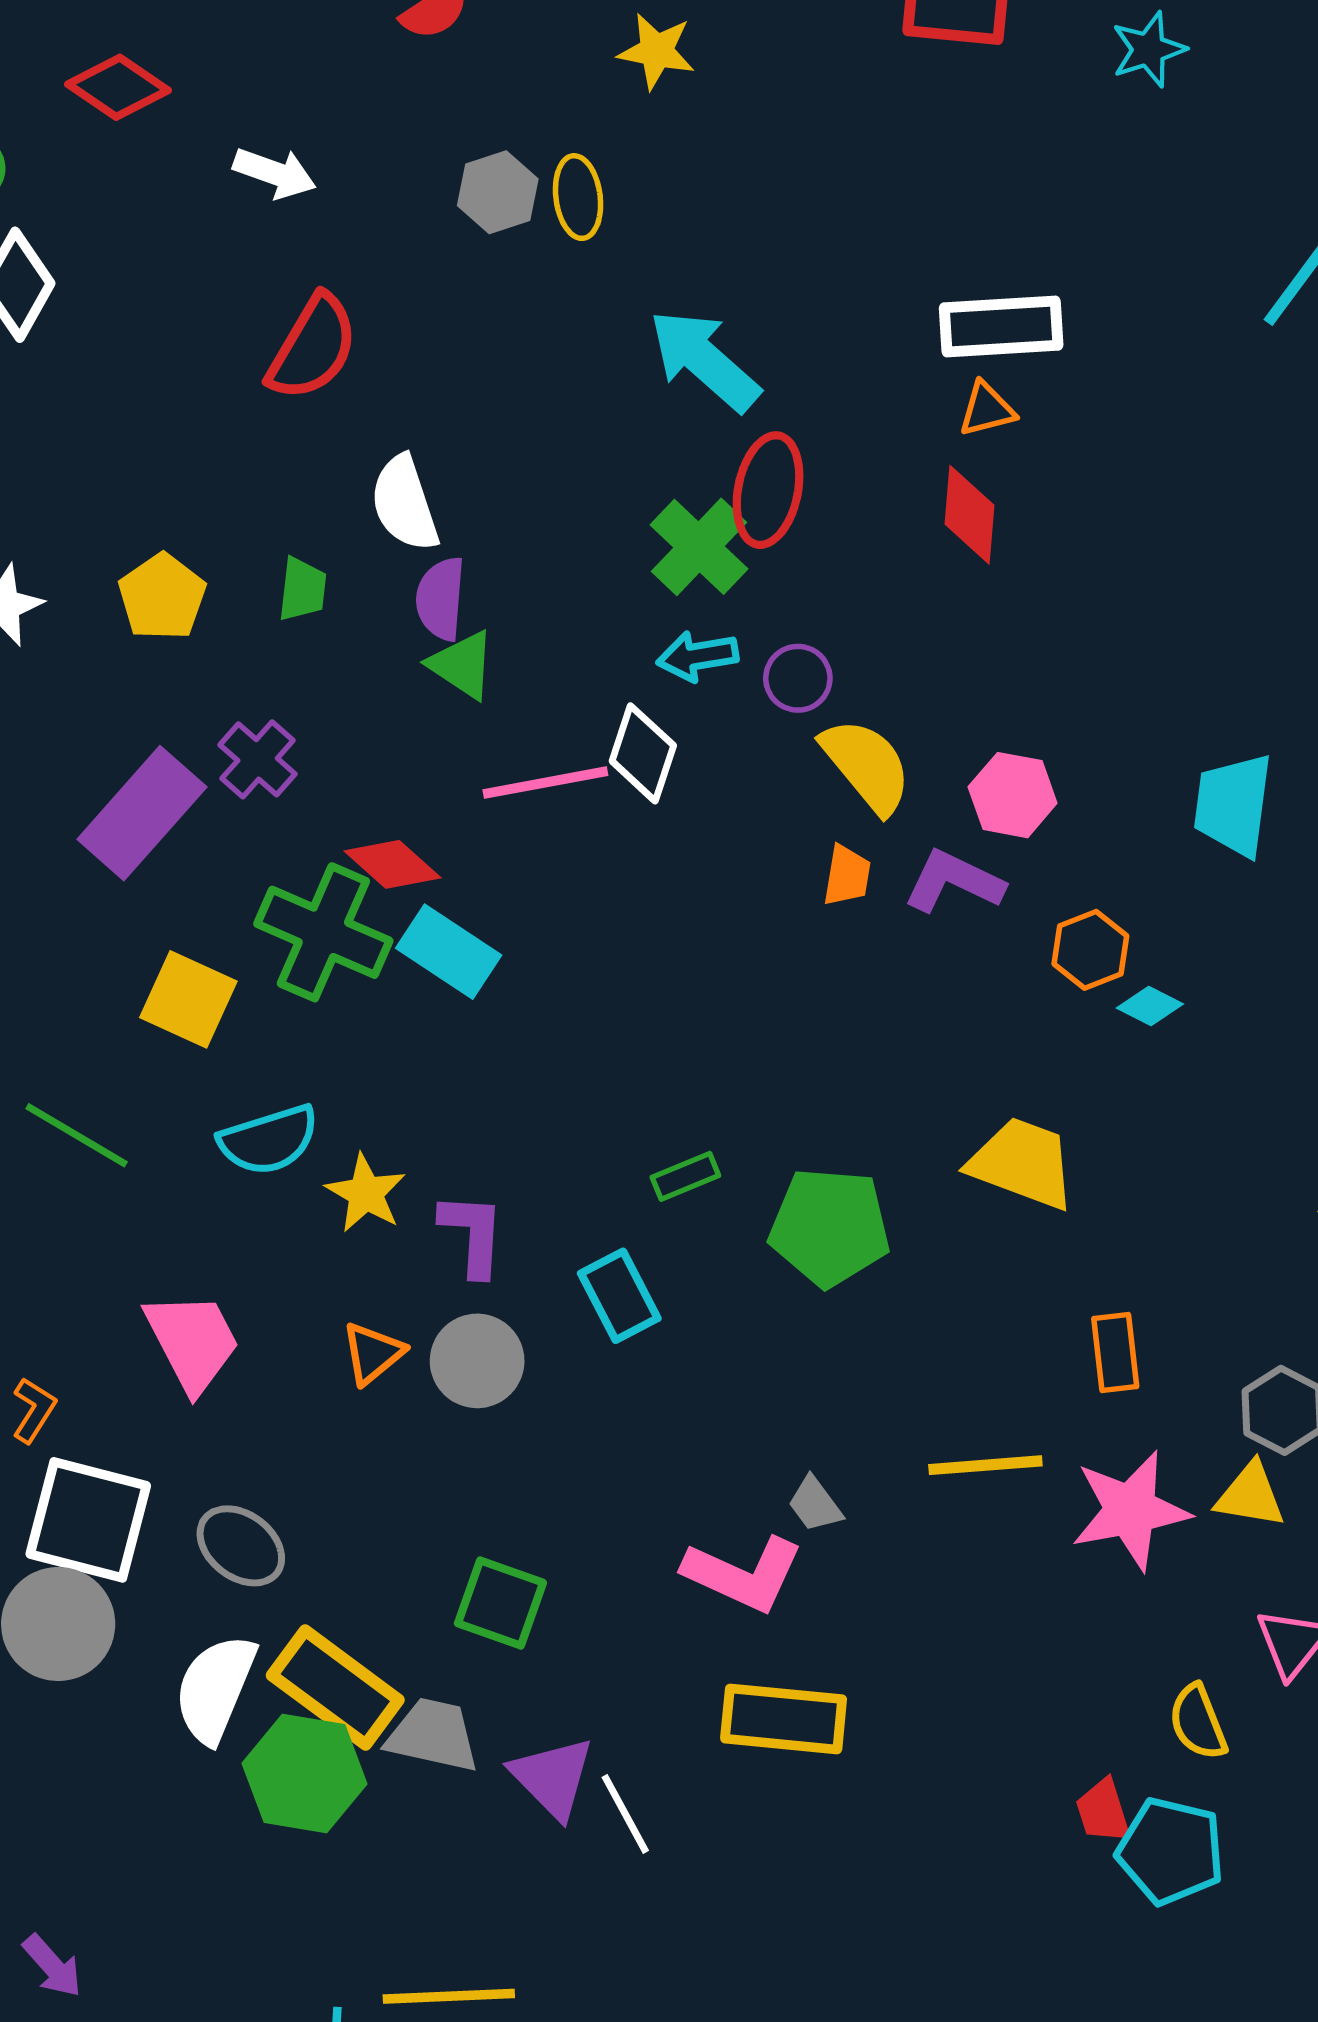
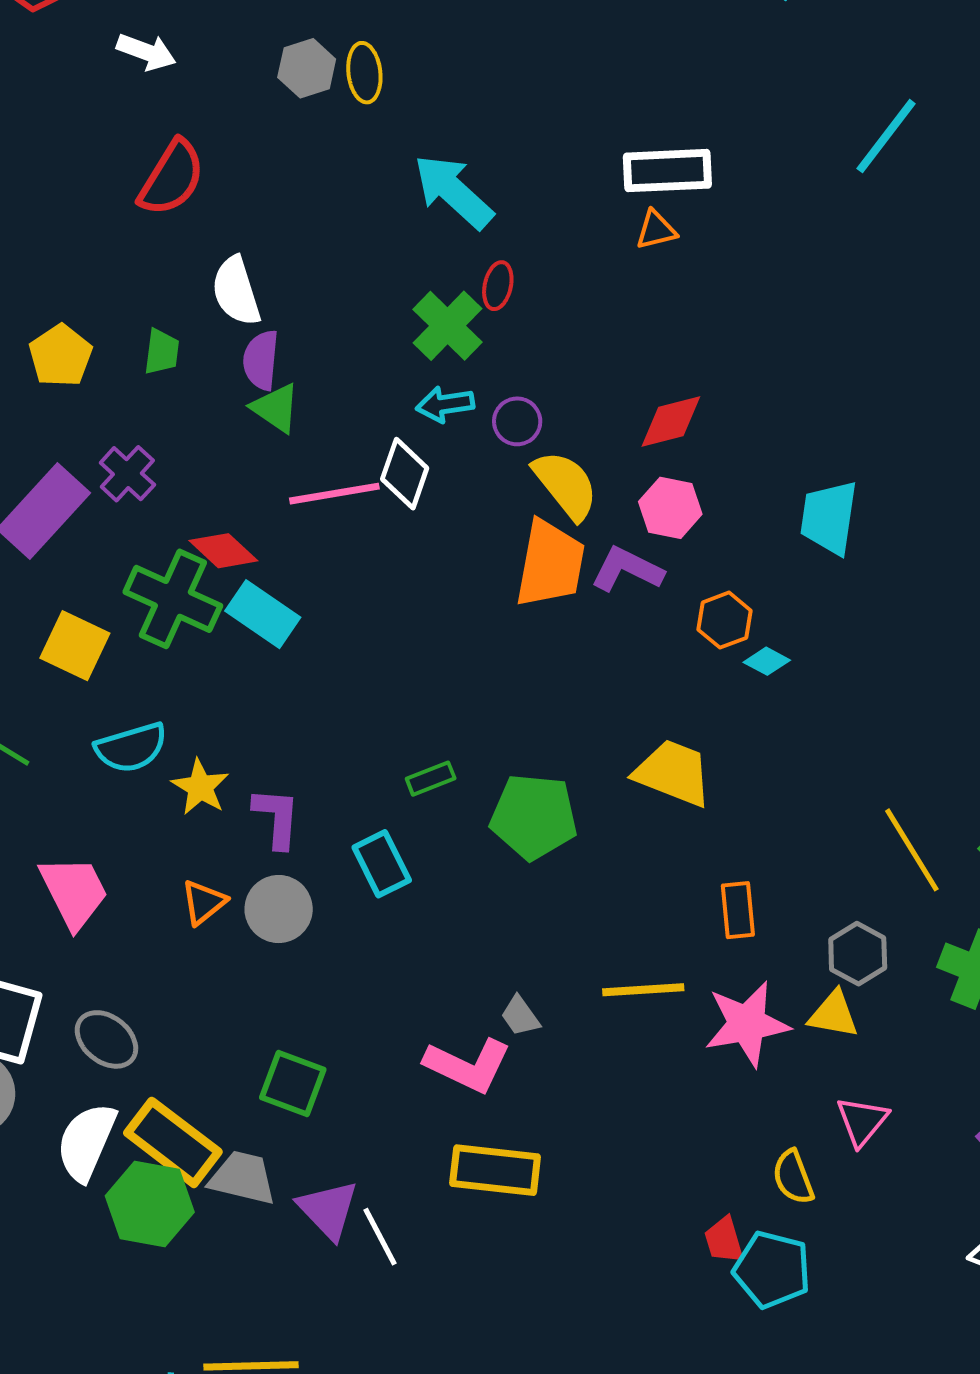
red ellipse: (768, 490) -> (498, 286), size x0.6
red diamond: (969, 515) -> (671, 421), moved, turned 70
orange trapezoid: (847, 875) -> (550, 564), size x2.0

